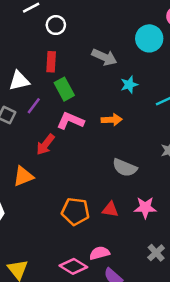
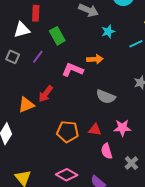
red rectangle: (51, 62) -> (36, 13), moved
purple line: (34, 106) -> (38, 57), moved
pink L-shape: (70, 121) -> (73, 70), moved
red arrow: (45, 145) -> (46, 94), moved
pink semicircle: (100, 253) -> (107, 151), moved, turned -91

